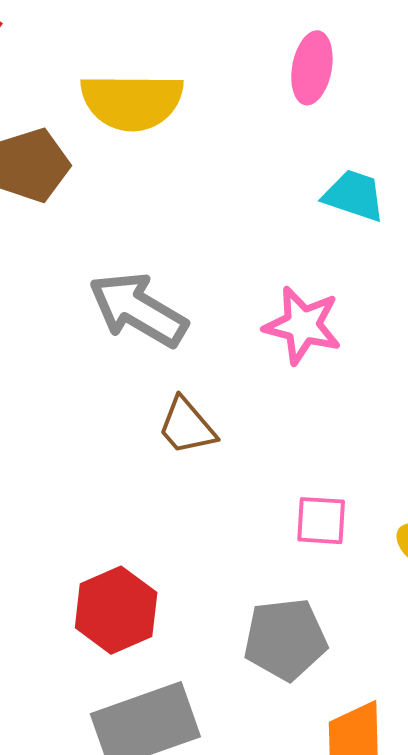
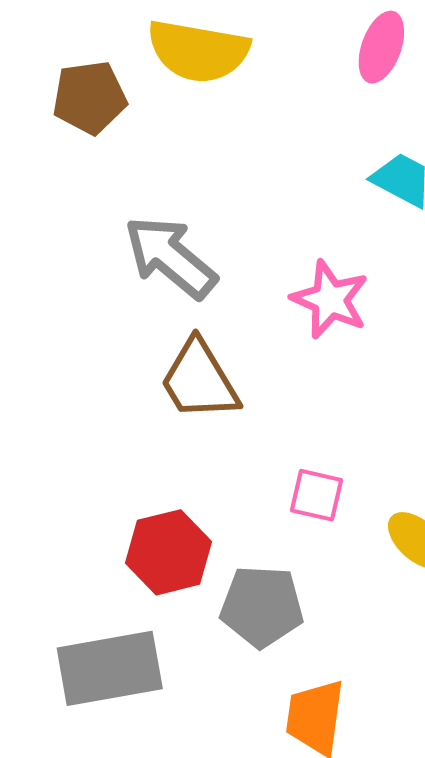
brown trapezoid: (187, 426) -> (199, 380), size x1.4
red hexagon: (116, 610) -> (169, 552), moved

